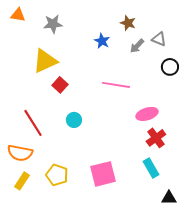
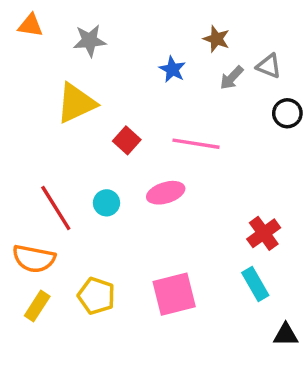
red square: (60, 85) -> (127, 140), moved
pink ellipse: (147, 114) -> (166, 193), moved
cyan circle: (74, 120) -> (106, 203), moved

